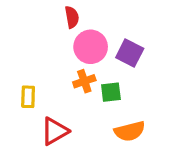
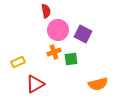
yellow rectangle: (28, 97) -> (18, 62), turned 64
orange semicircle: (130, 131) -> (98, 84), moved

